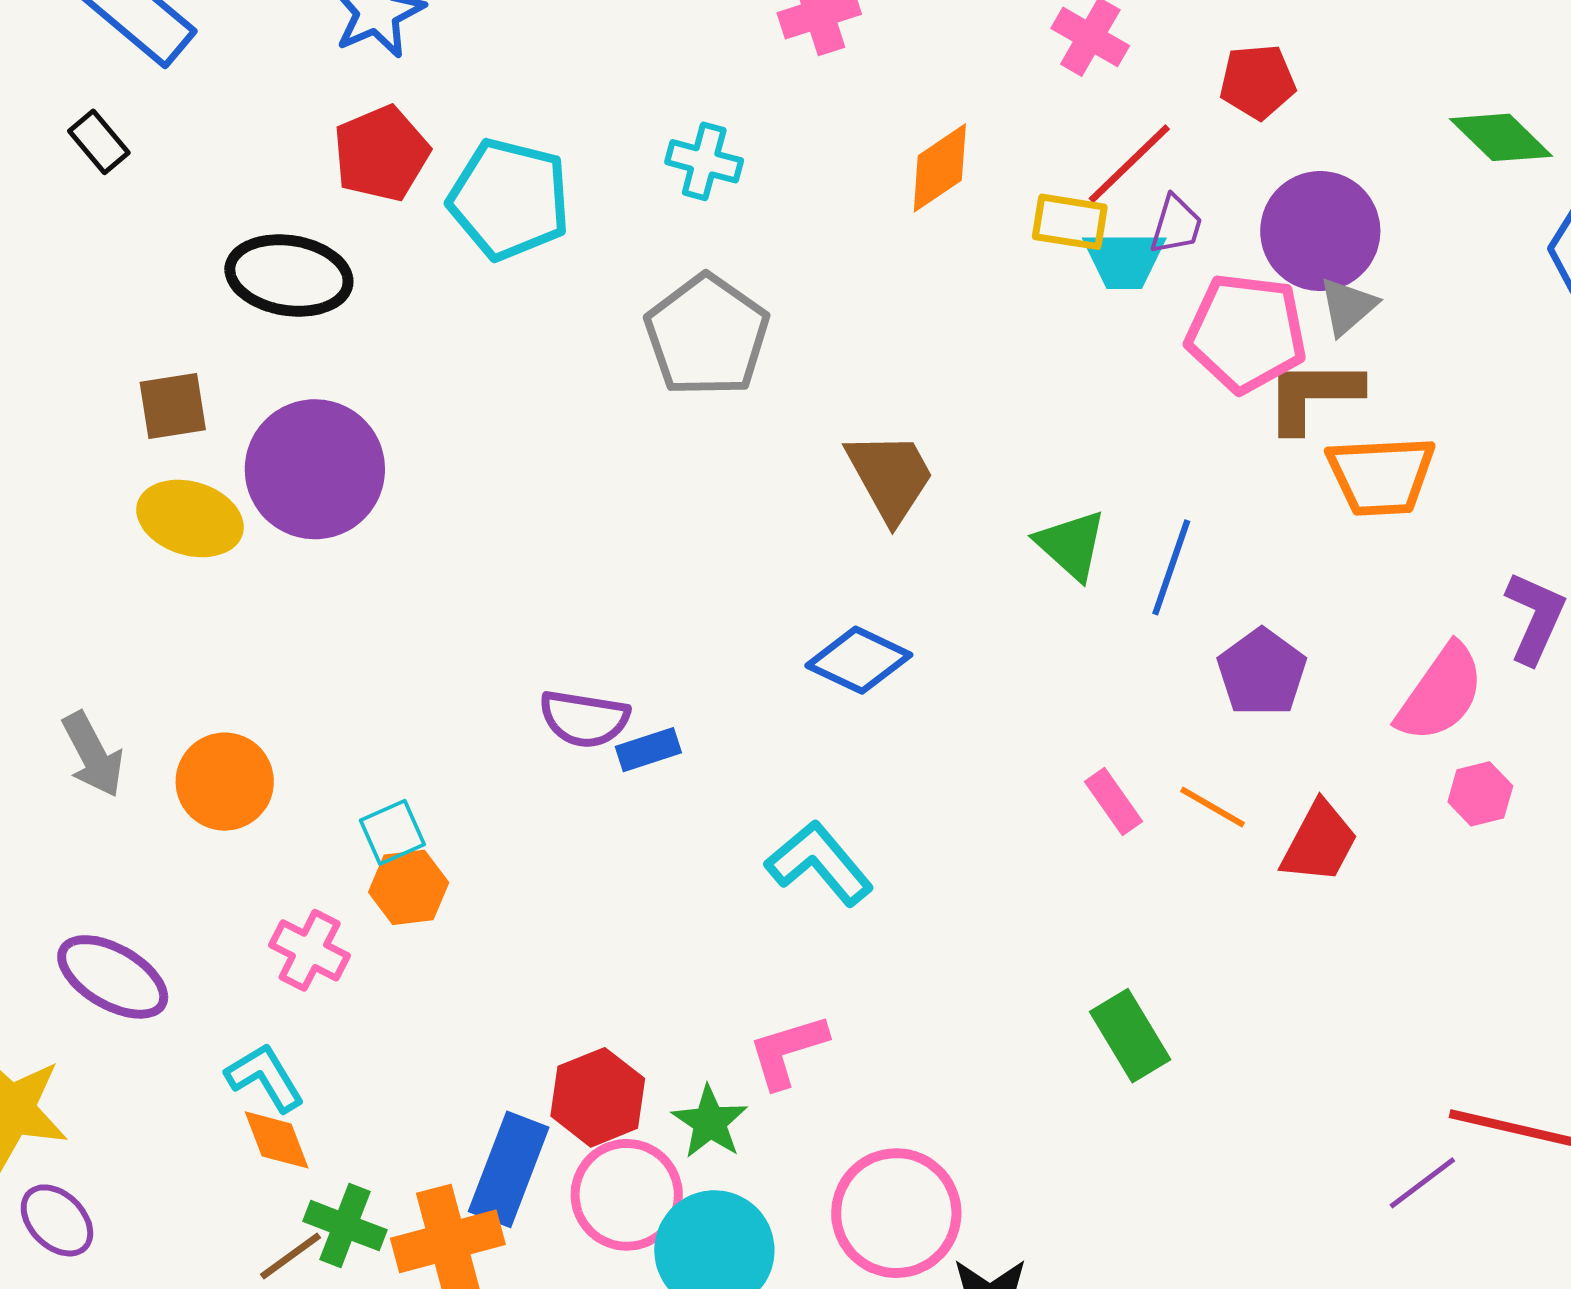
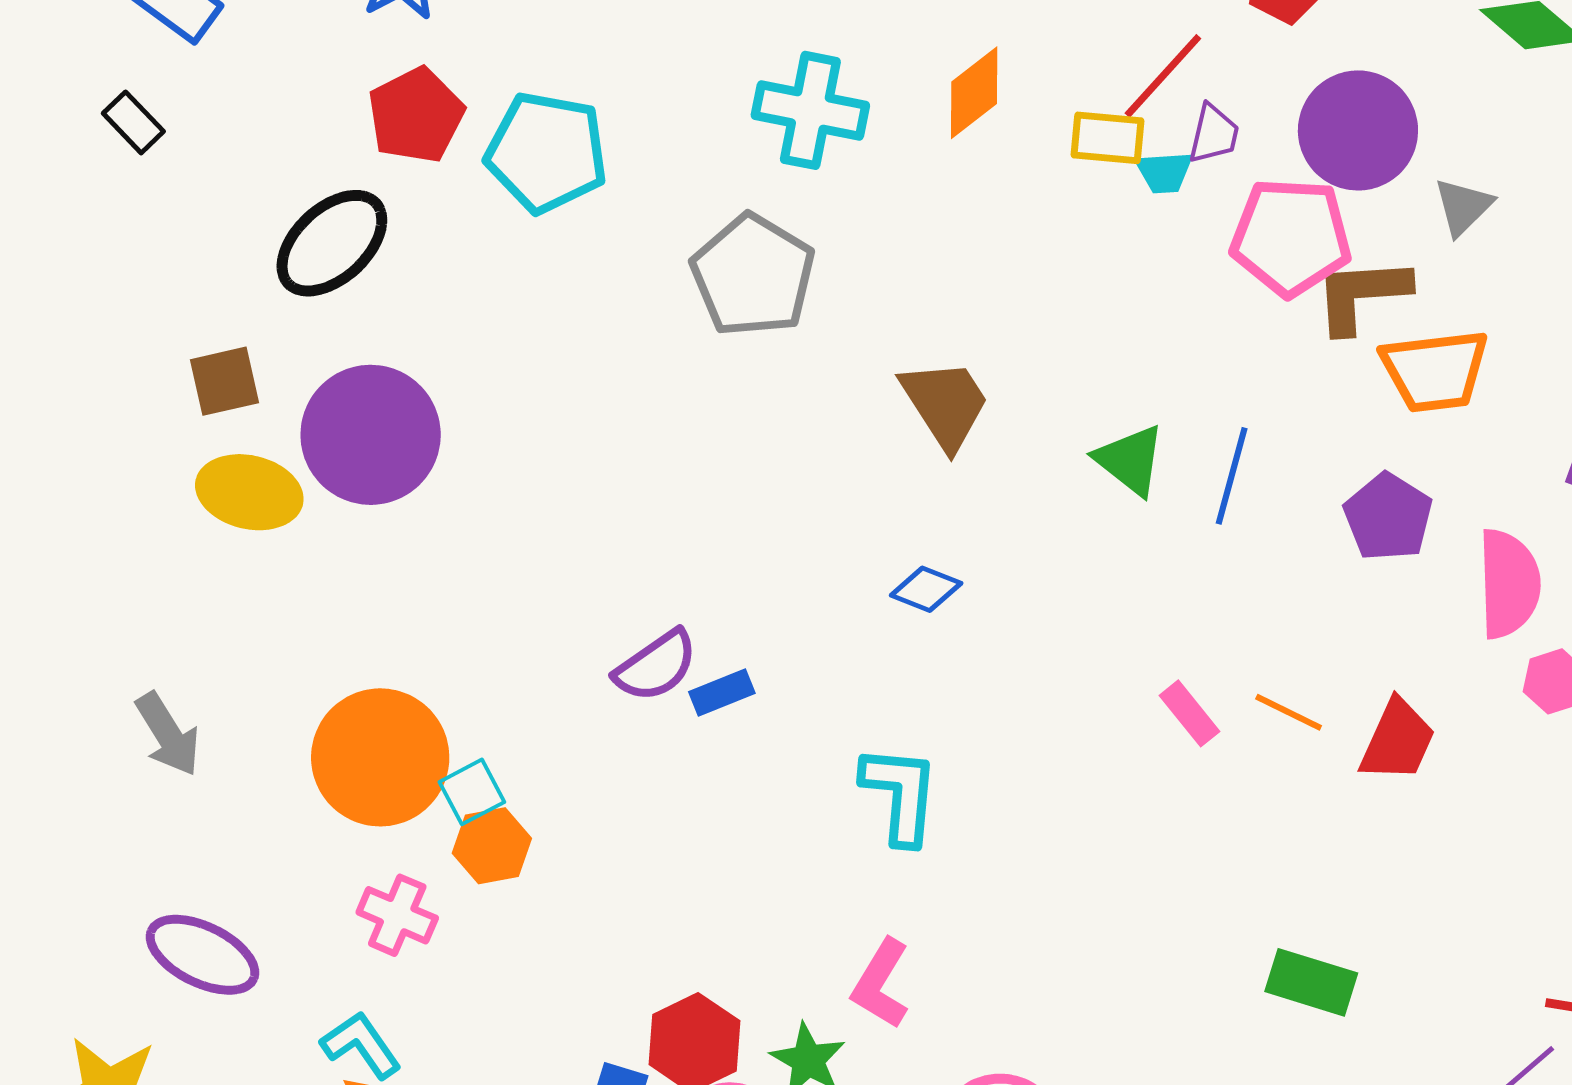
cyan cross: (704, 161) -> (810, 110), moved, size x1.5
cyan trapezoid: (1124, 260) -> (1164, 172), size x0.7
black ellipse: (289, 275) -> (332, 243), turned -48
gray triangle: (1348, 306) -> (1463, 207), moved
blue diamond: (859, 660) -> (926, 589), size x0.7
purple pentagon: (1262, 672) -> (1388, 517), moved
pink semicircle: (1441, 693) -> (1509, 584), turned -33
purple semicircle: (584, 719) -> (656, 666), turned -40
orange circle: (225, 782) -> (380, 757), moved, size x1.4
cyan L-shape: (819, 863) -> (900, 794), turned 49
green rectangle: (1130, 1036) -> (1311, 982), moved, turned -38
pink L-shape: (788, 1051) -> (881, 984), turned -38

